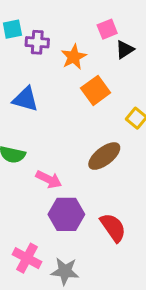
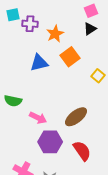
pink square: (107, 29) -> (91, 11), moved
blue triangle: (26, 99) -> (39, 63), moved, turned -30
brown ellipse: (104, 156) -> (76, 117), moved

